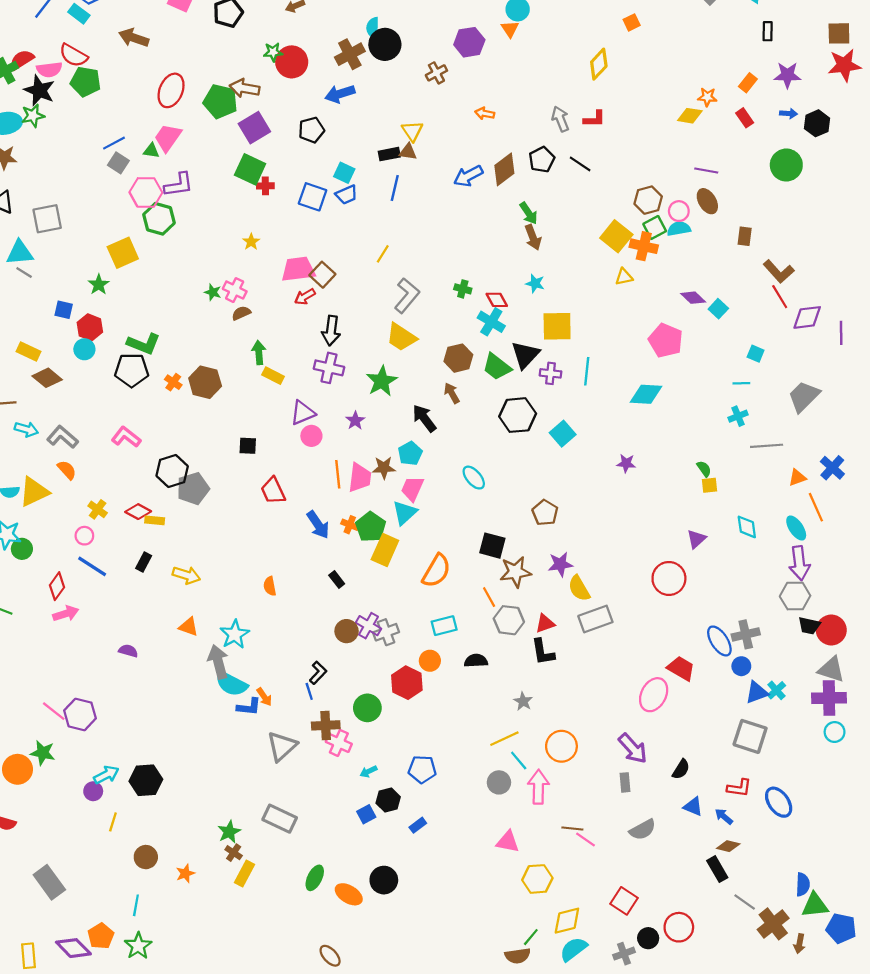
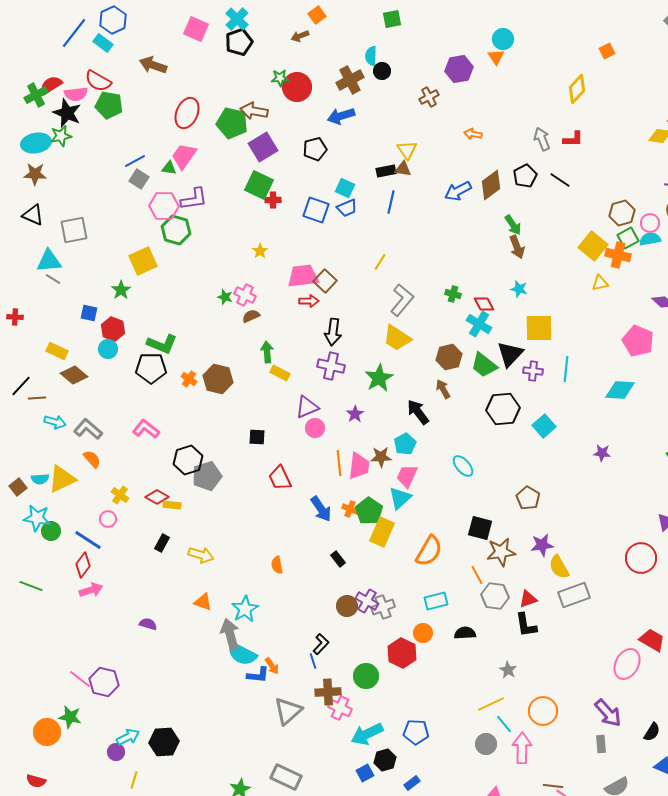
black circle: (385, 44) -> (382, 71), size x0.6
red arrow: (305, 297) -> (309, 301), turned -150
blue line: (92, 566) -> (88, 540), moved
cyan arrow: (368, 771) -> (367, 734), size x2.0

